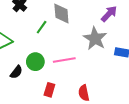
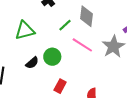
pink line: (64, 60) -> (82, 45), moved, turned 30

